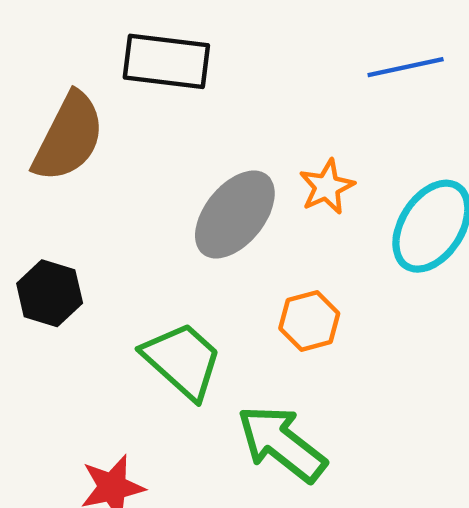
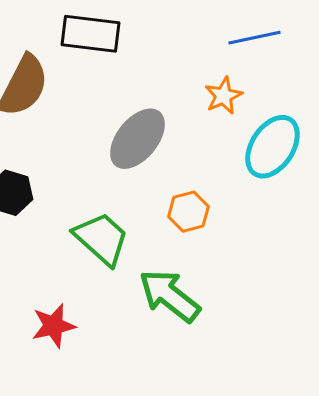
orange star: (327, 187) -> (223, 96), moved

